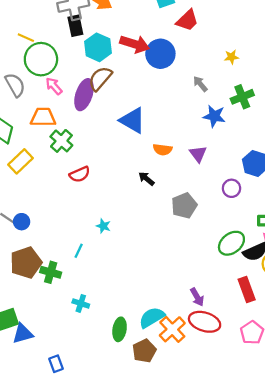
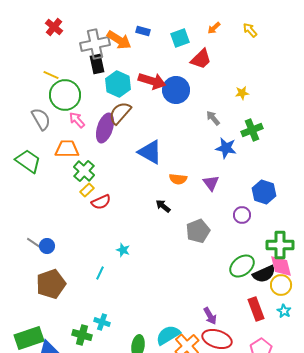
yellow rectangle: (20, 161) -> (87, 190), moved, size x0.6
green cross: (51, 272) -> (82, 335), moved

